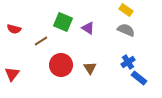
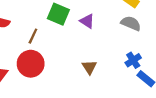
brown line: (41, 41) -> (33, 36), turned -32
red circle: (61, 65) -> (31, 64), moved

